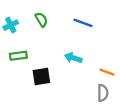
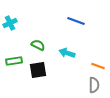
green semicircle: (41, 20) -> (38, 45), moved, turned -32
green rectangle: (18, 56) -> (14, 61), moved

